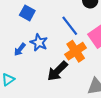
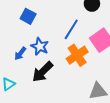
blue line: (70, 26) -> (71, 29), turned 70
black arrow: (57, 71) -> (43, 72), moved

